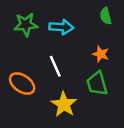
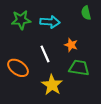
orange star: (101, 54) -> (71, 45), moved
green trapezoid: (97, 84) -> (79, 68), turned 115

